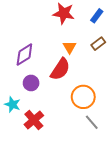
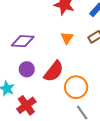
purple diamond: (24, 54) -> (23, 41), turned 30
red semicircle: (60, 69) -> (54, 71), moved

